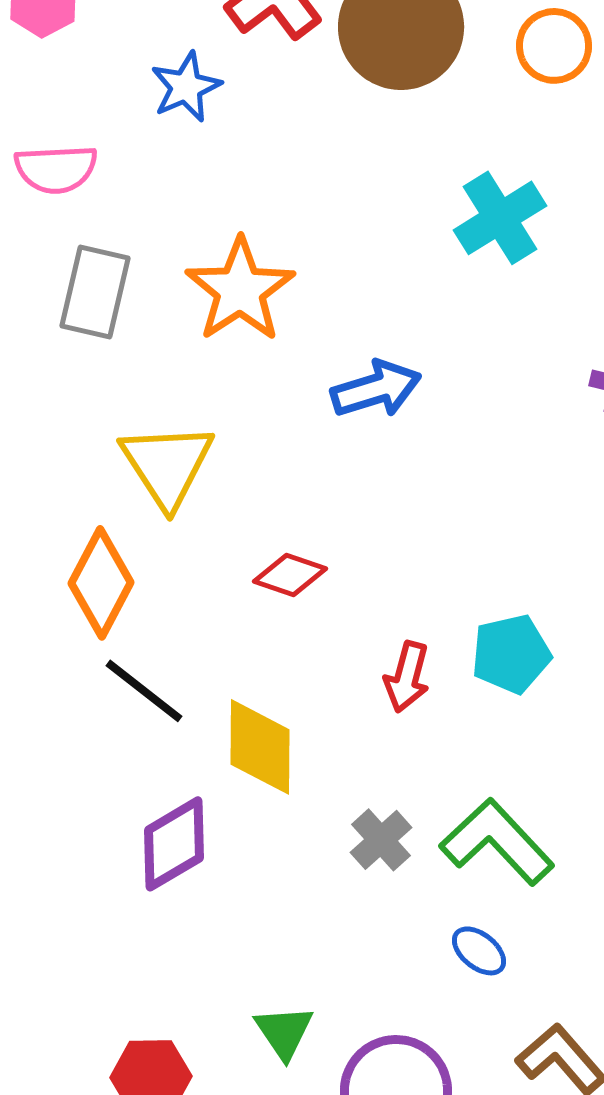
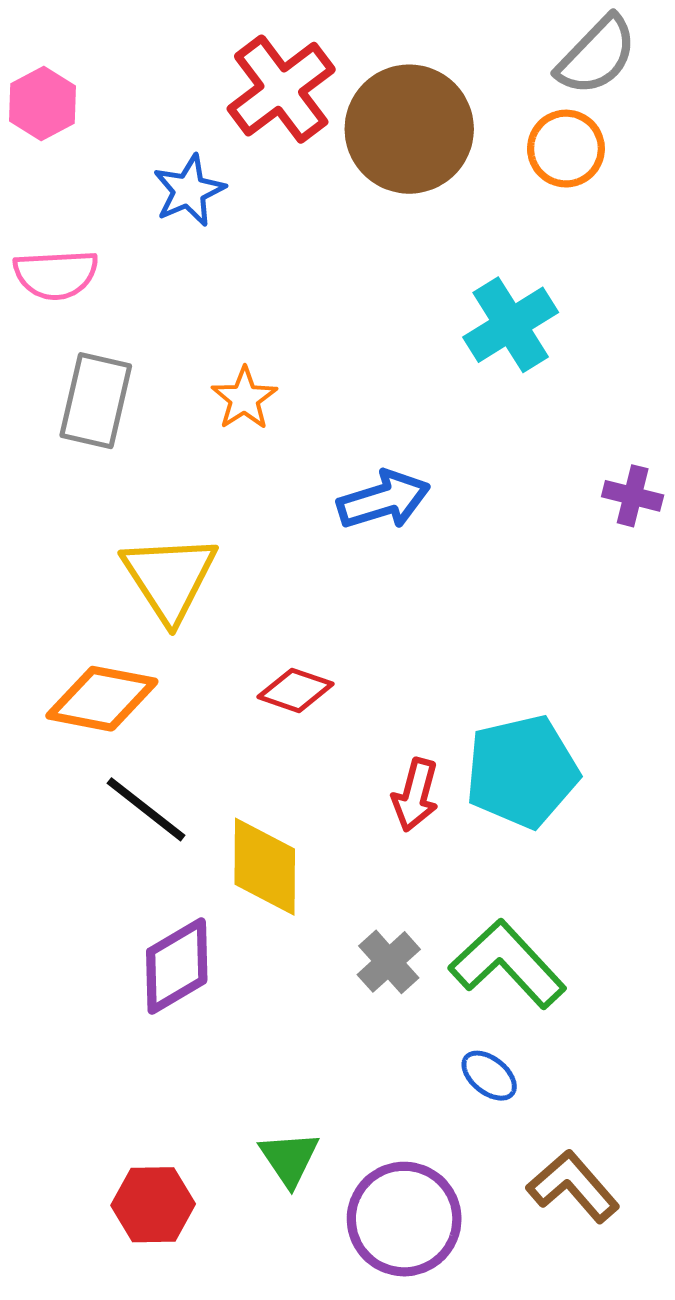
orange star: (240, 290) -> (244, 398), size x0.6
orange diamond: (101, 583) -> (102, 699), turned 73
cyan pentagon: (511, 654) -> (522, 771), size x1.4

